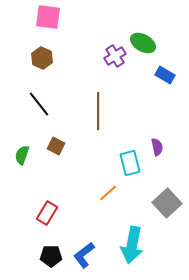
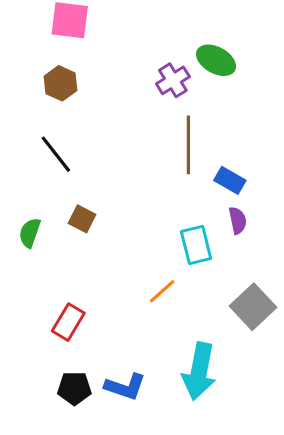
blue rectangle: (165, 75) -> (230, 180), moved
brown line: (98, 111) -> (188, 145), moved
blue L-shape: (84, 255) -> (125, 387), turned -124

